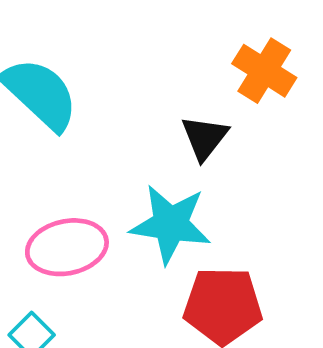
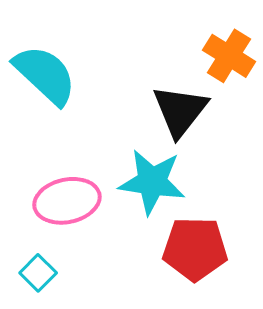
black triangle: (205, 138) -> (180, 111), size x1.4

